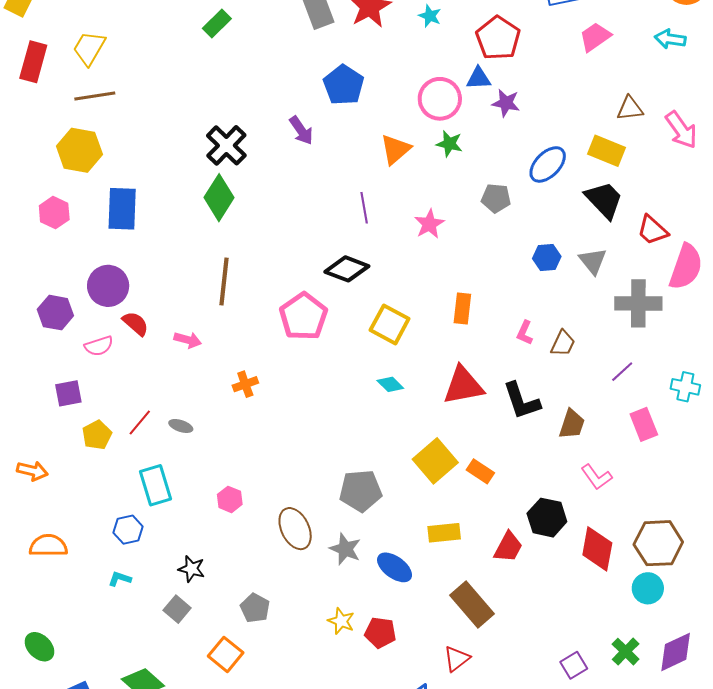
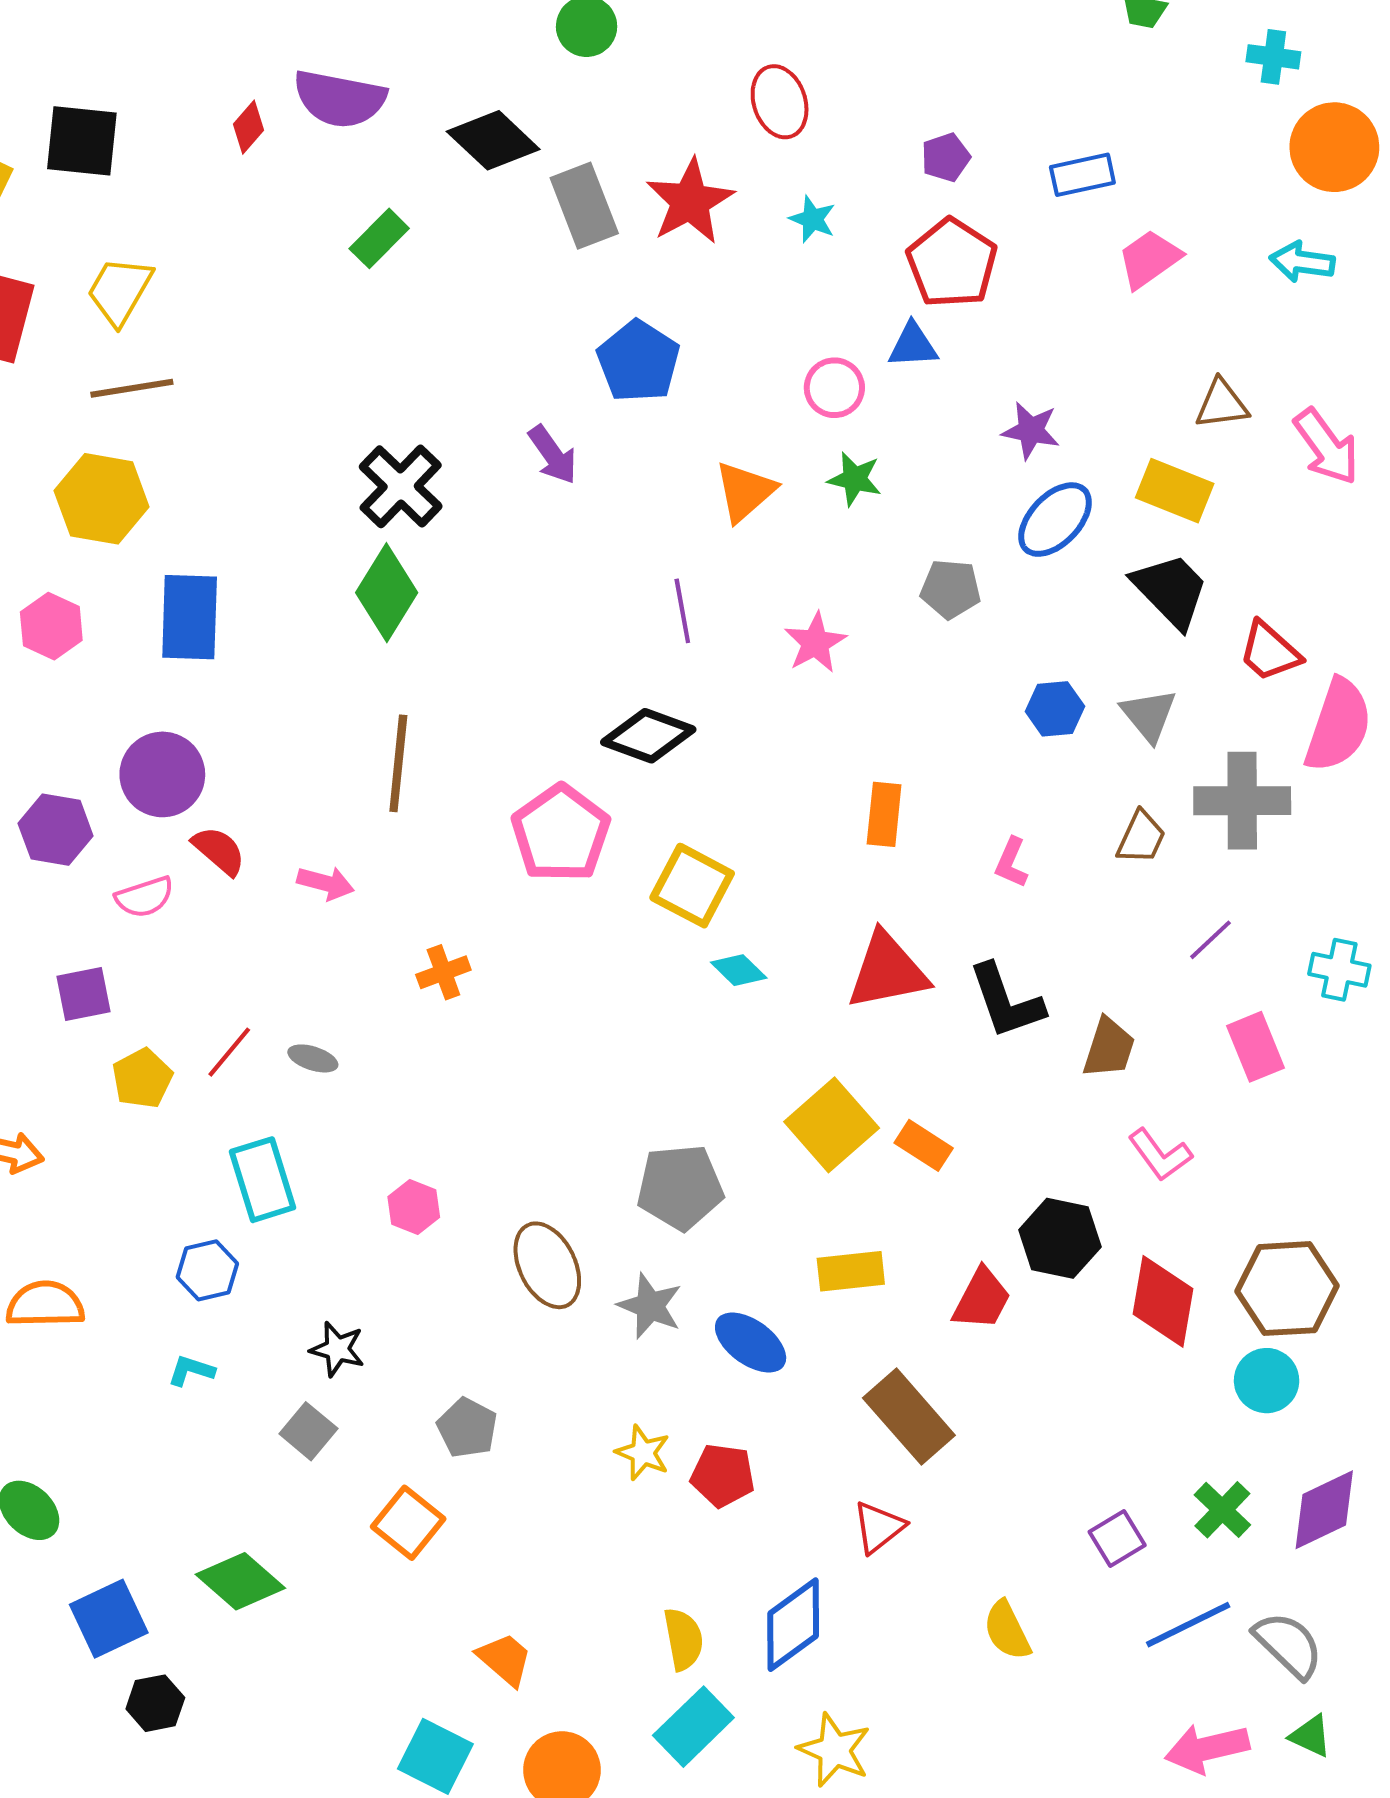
pink circle: (440, 99) -> (834, 388), size x0.7
purple star: (506, 103) -> (1031, 430), moved
yellow square: (390, 324) -> (692, 886), moved
brown trapezoid: (563, 343) -> (1141, 837), moved

